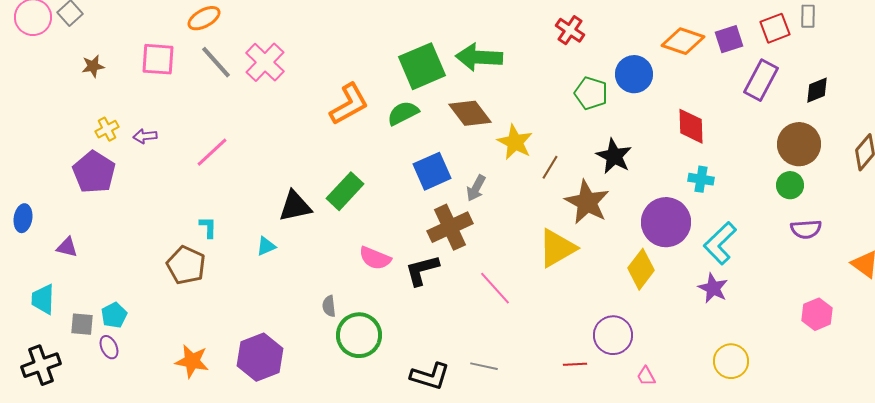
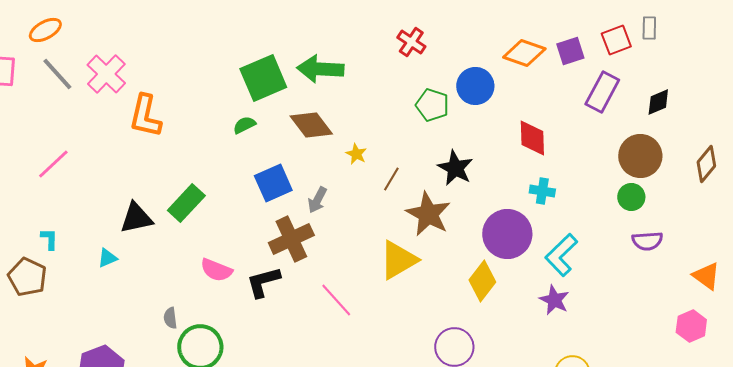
orange L-shape: (349, 104) -> (145, 116), moved, turned 132
green semicircle: (403, 113) -> (244, 125), size x0.7
yellow star: (515, 142) -> (356, 154), size x0.6
pink hexagon: (817, 314) -> (691, 326), moved

